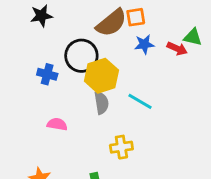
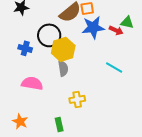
blue star: (144, 44) -> (93, 27), size x1.6
cyan line: (140, 101) -> (114, 67), moved
pink semicircle: (57, 124) -> (32, 83), size x1.5

